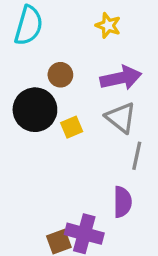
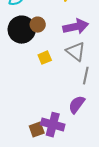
black circle: (35, 110) -> (22, 30), moved
purple semicircle: (122, 202) -> (77, 105), turned -144

